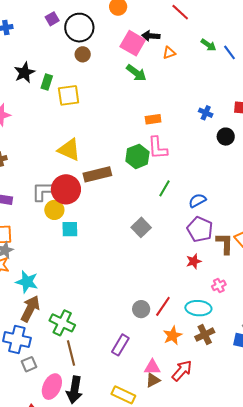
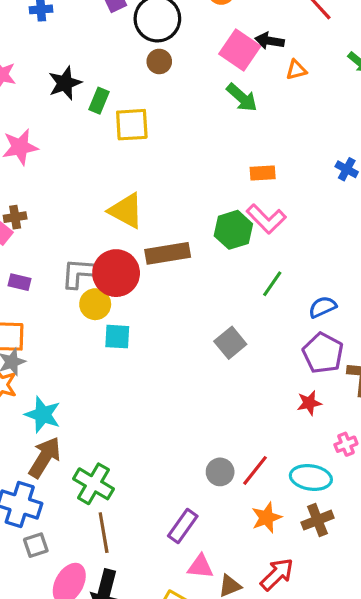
pink L-shape: (158, 148) -> (266, 219), turned -45
pink triangle: (152, 367) -> (200, 567), moved

